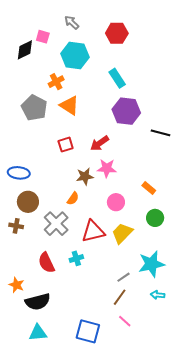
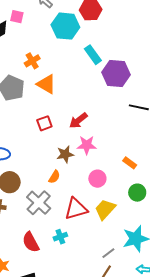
cyan hexagon: (75, 55) -> (65, 26), moved
purple hexagon: (126, 111) -> (116, 73), moved

